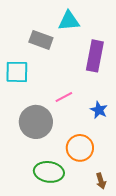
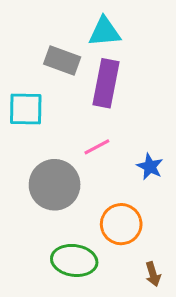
purple rectangle: (95, 56) -> (106, 83), moved

